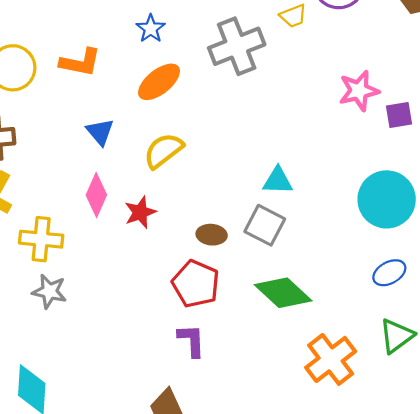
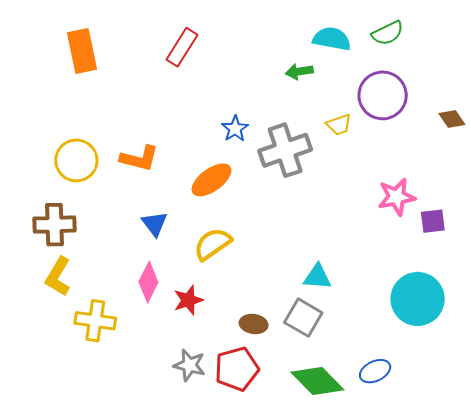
blue star: (151, 29) -> (235, 129), moved
blue ellipse: (389, 273) -> (375, 371), moved
red pentagon: (196, 284) -> (237, 369), turned 30
gray star: (49, 291) -> (190, 365), moved

